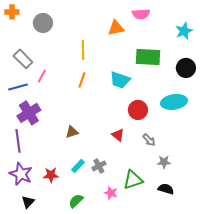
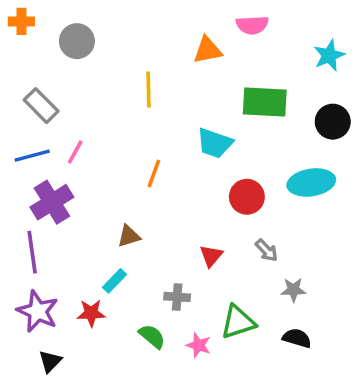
pink line: (42, 76) -> (75, 152), moved
orange line: (82, 80) -> (154, 174), moved
red triangle: (118, 135) -> (211, 256), moved, turned 32
cyan rectangle: (78, 166) -> (114, 281), moved
gray cross: (99, 166) -> (177, 297), turned 32
green semicircle: (76, 201) -> (152, 336), moved, turned 84

